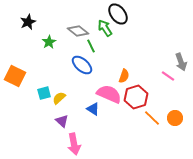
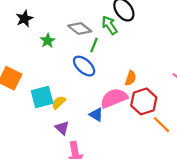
green line: (91, 46) -> (94, 45), turned 48
cyan square: (44, 93) -> (42, 97), size x1.5
pink semicircle: (109, 94) -> (114, 98), turned -45

